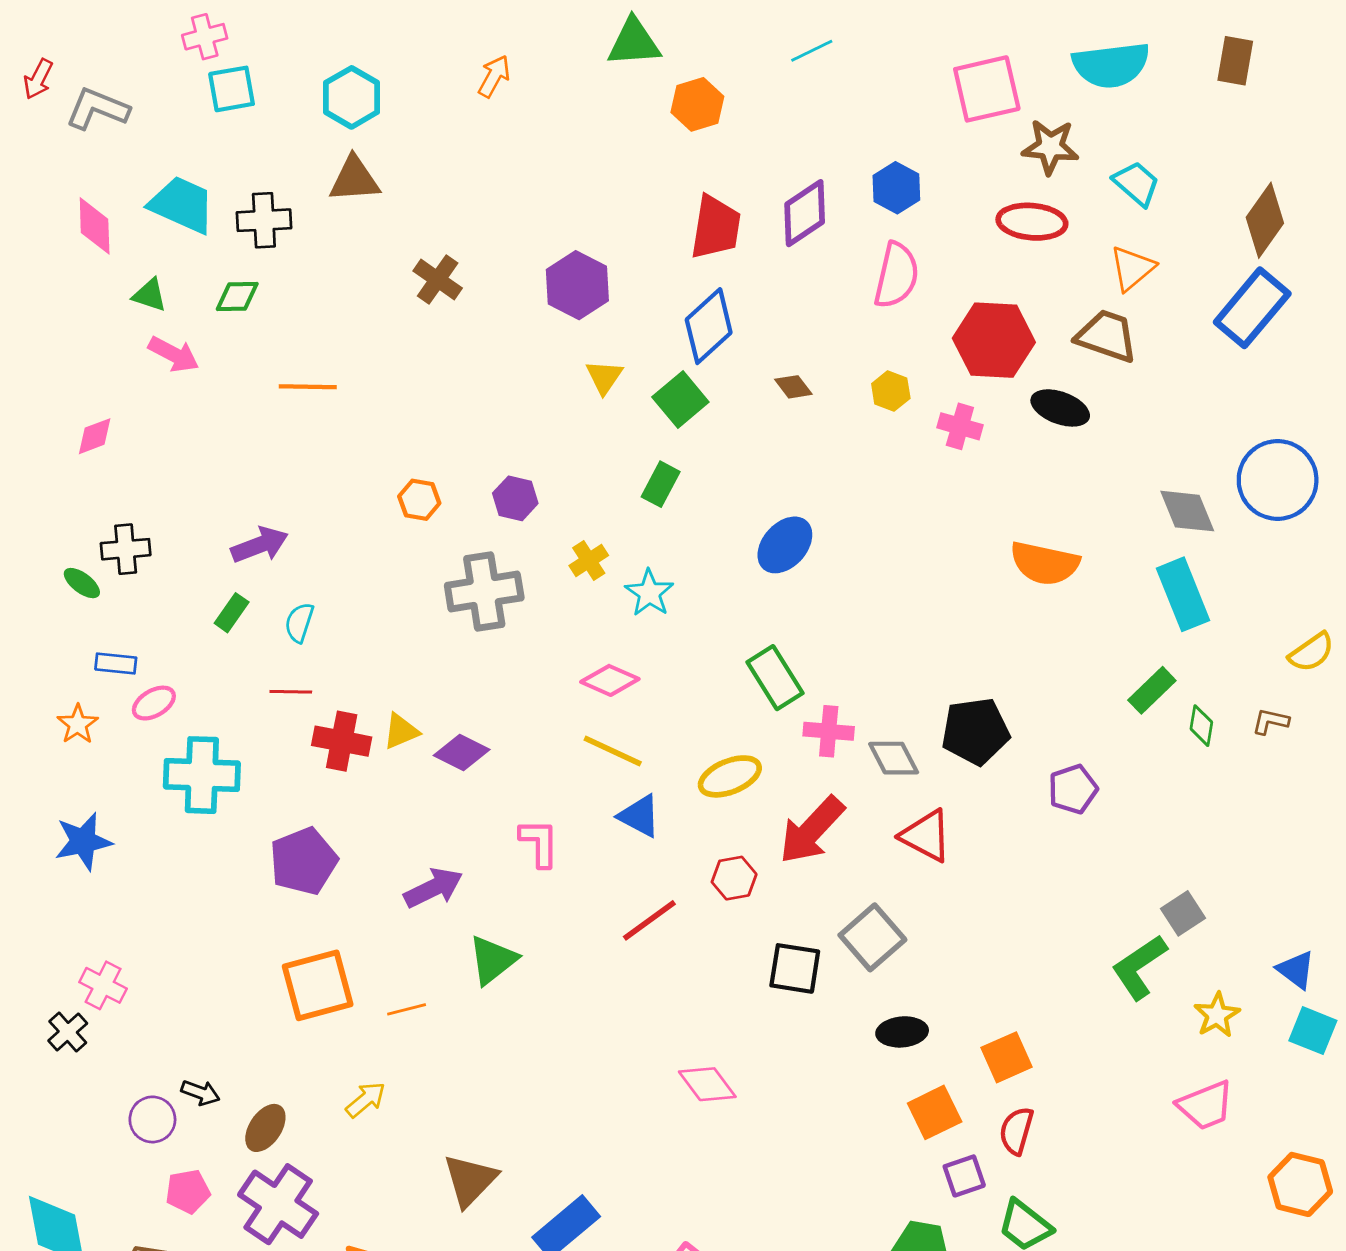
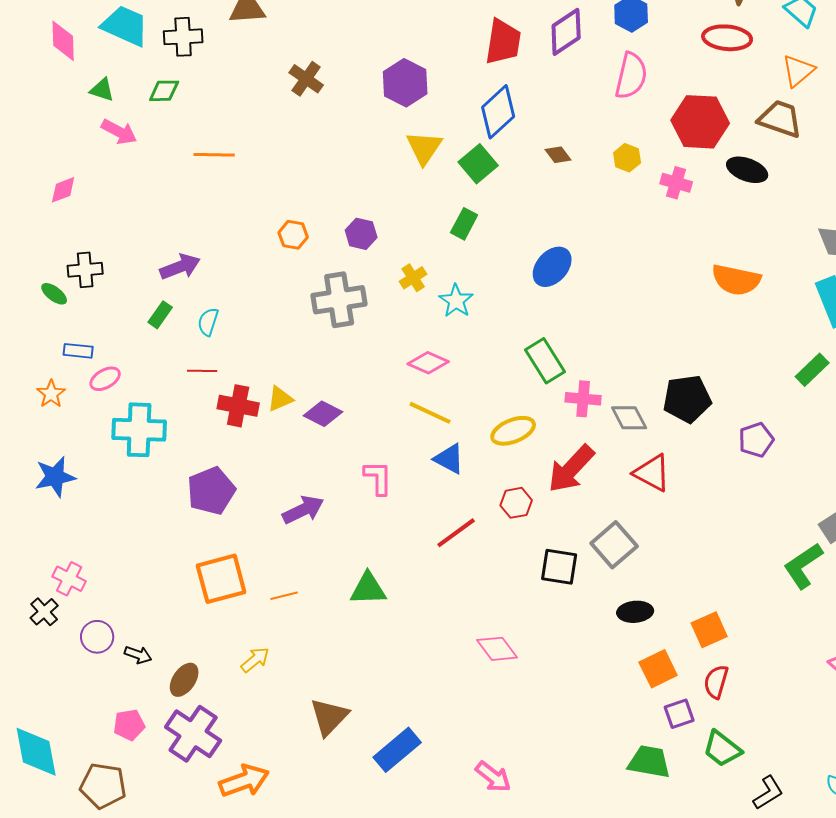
yellow triangle: (604, 377) -> (424, 148), size x1.4
green triangle: (493, 960) -> (368, 589), moved, turned 36
purple circle: (152, 1119) -> (97, 637), moved

